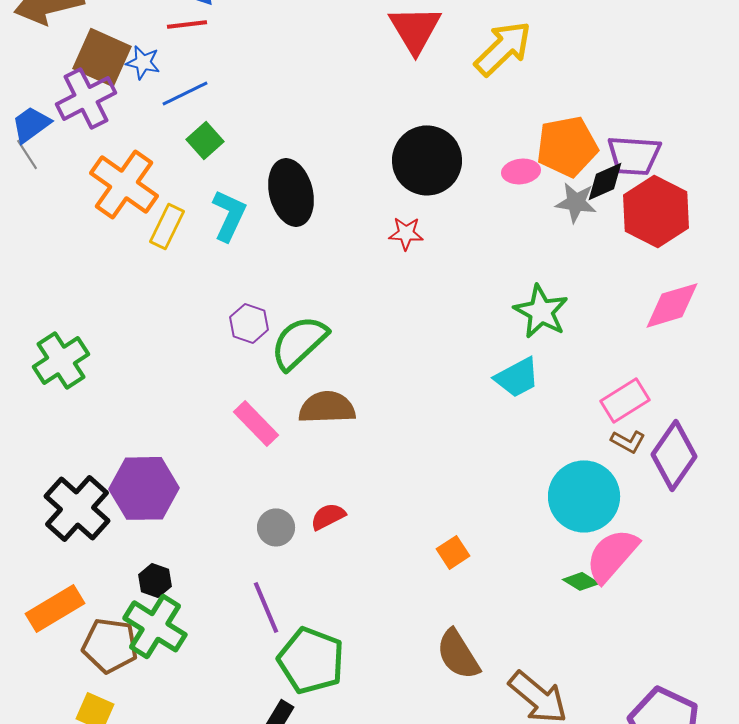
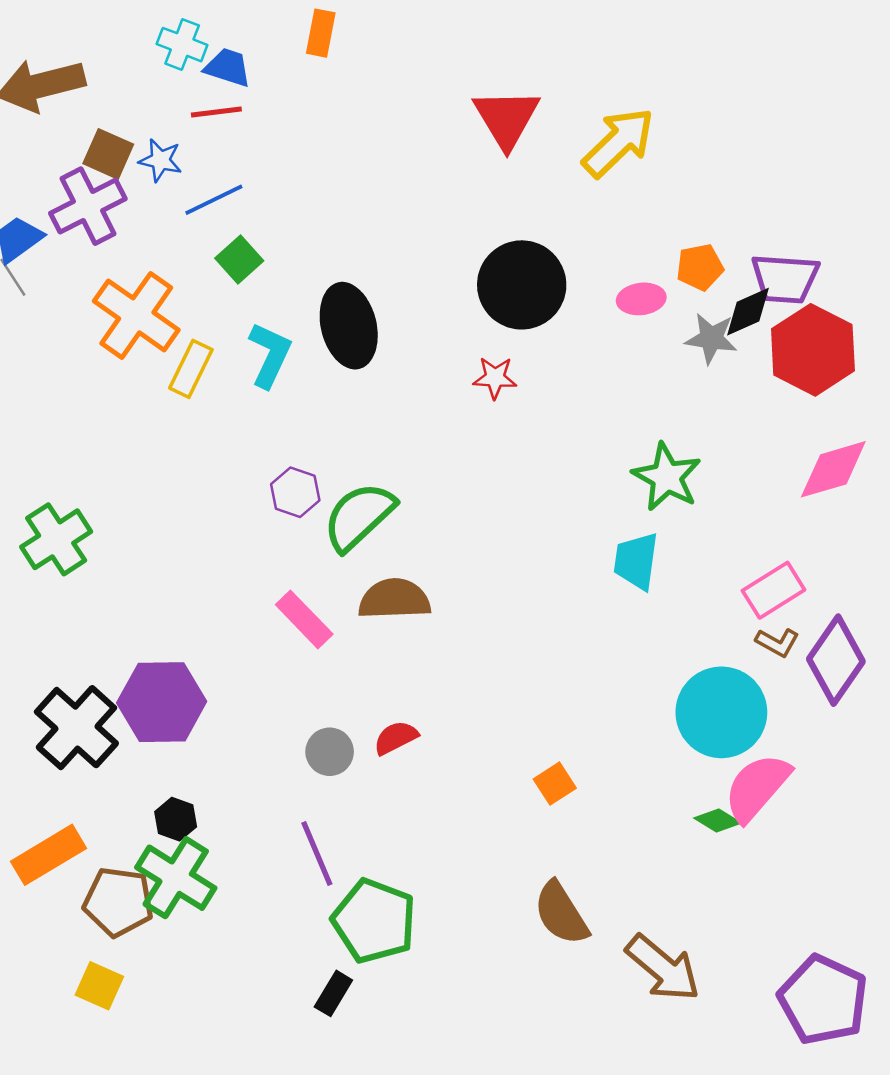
brown square: (102, 57) -> (108, 154), size x0.7
orange pentagon: (567, 146) -> (700, 267), size x0.6
cyan trapezoid: (517, 377) -> (636, 561), turned 126

